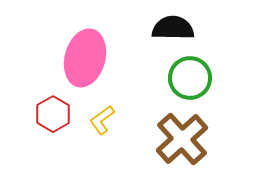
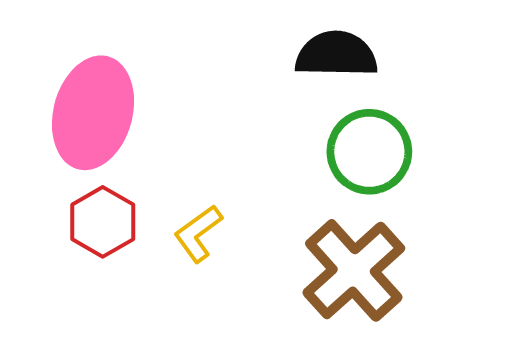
pink ellipse: (85, 58) -> (93, 113), moved

